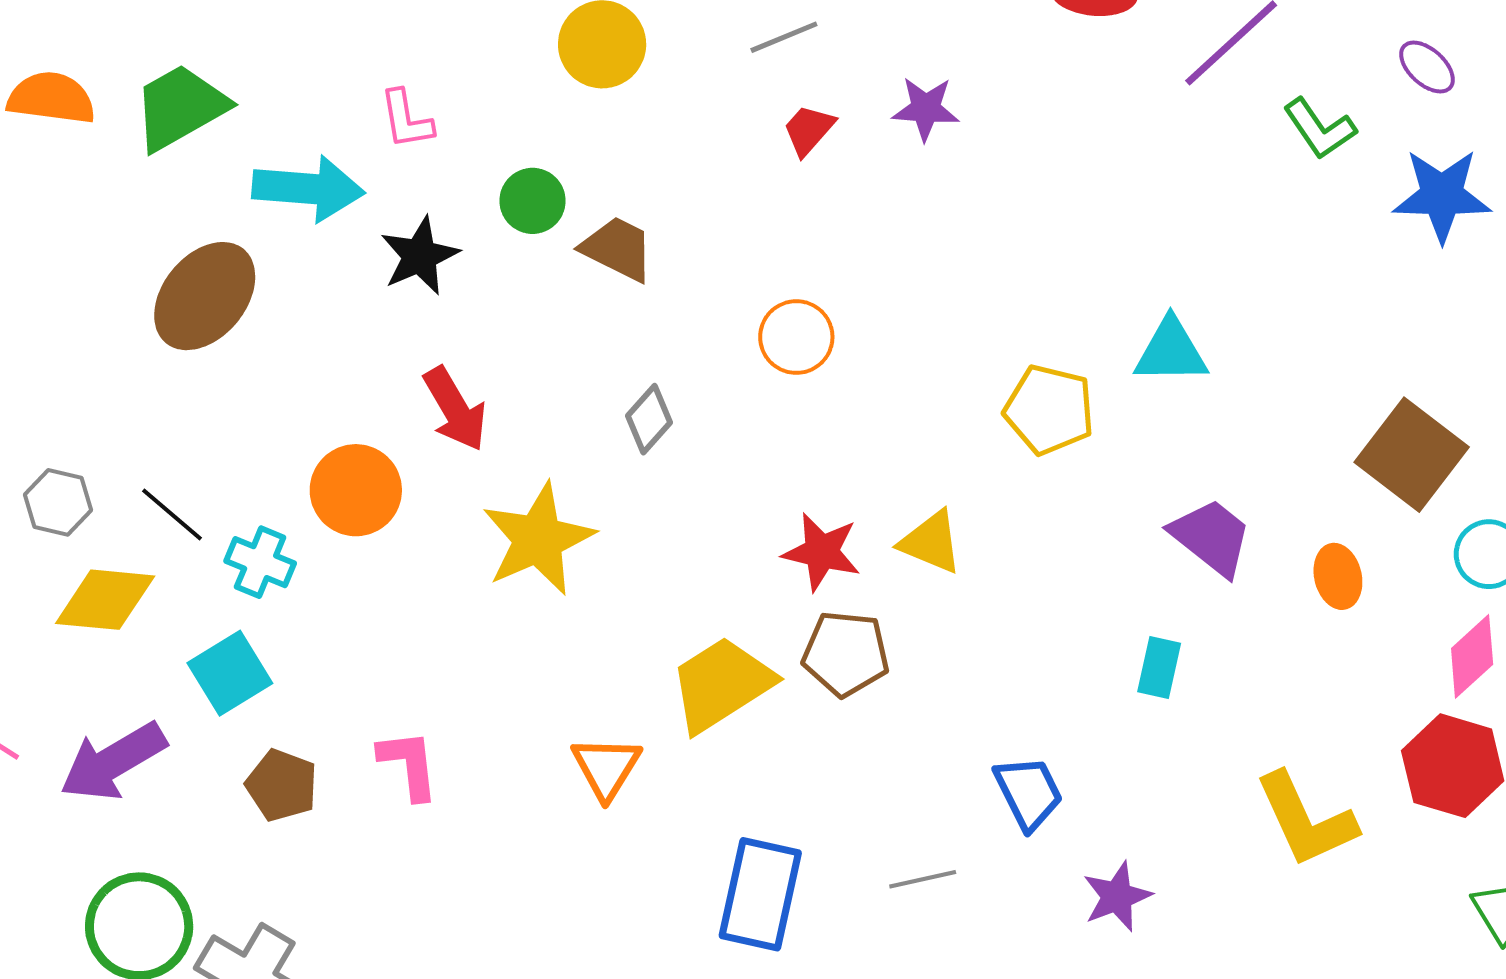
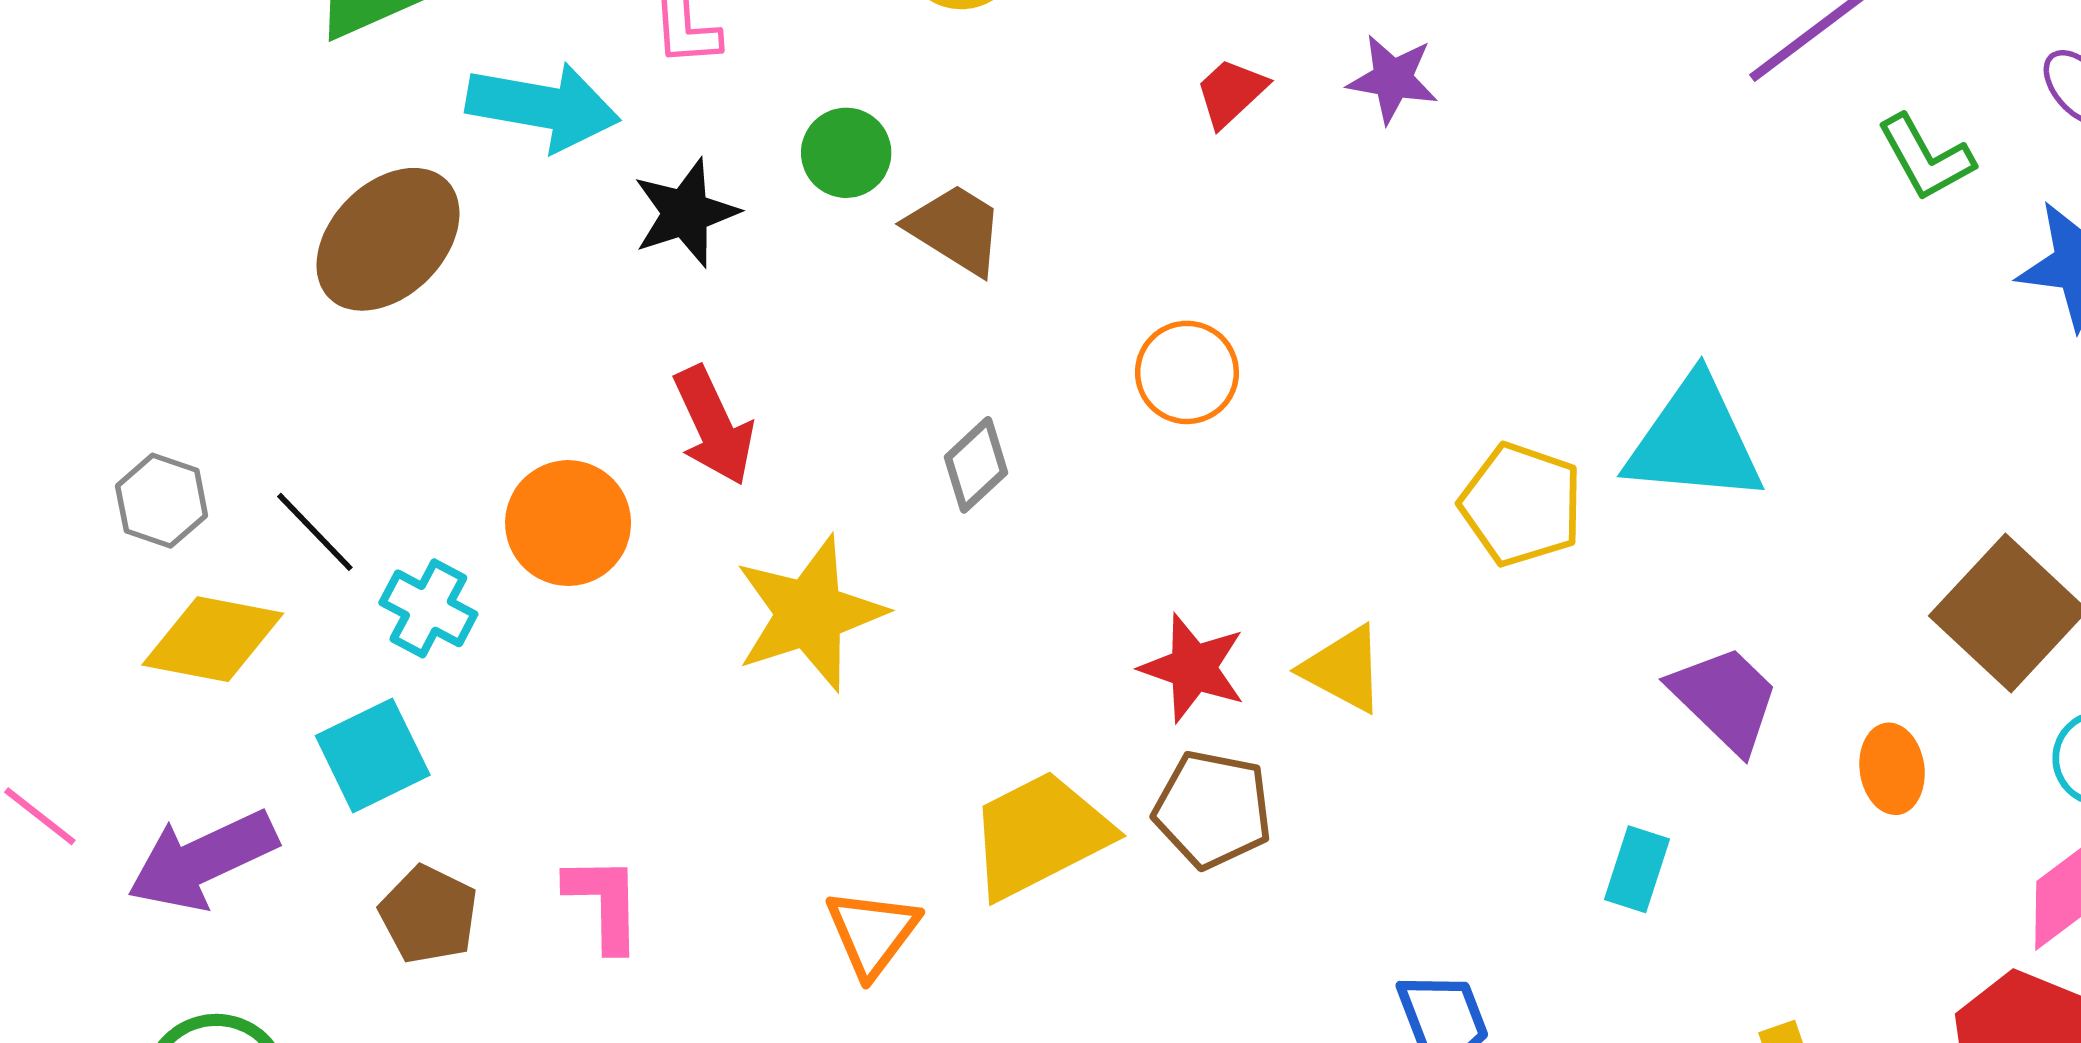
cyan triangle: (1171, 351) -> (1694, 441), size x1.4

